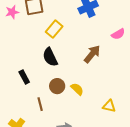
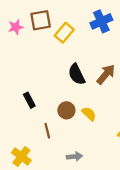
yellow rectangle: (54, 29) -> (64, 33), moved
black semicircle: (50, 57) -> (77, 74), moved

